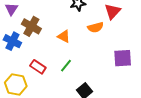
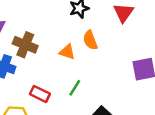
orange semicircle: (95, 27) -> (90, 40), moved, turned 91

